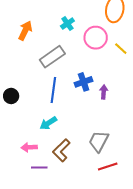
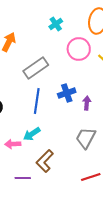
cyan cross: (67, 24) -> (56, 24), moved
gray trapezoid: (99, 141) -> (86, 138), moved
pink arrow: (29, 147) -> (13, 144), moved

